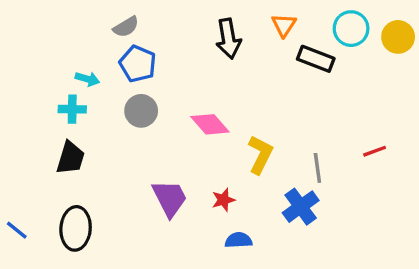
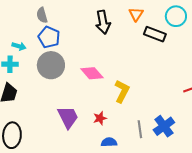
gray semicircle: (126, 27) -> (42, 15), turned 105
gray circle: (141, 111) -> (51, 65), size x1.4
gray line: (317, 168) -> (140, 129), moved
blue cross: (301, 207) -> (164, 126), moved

